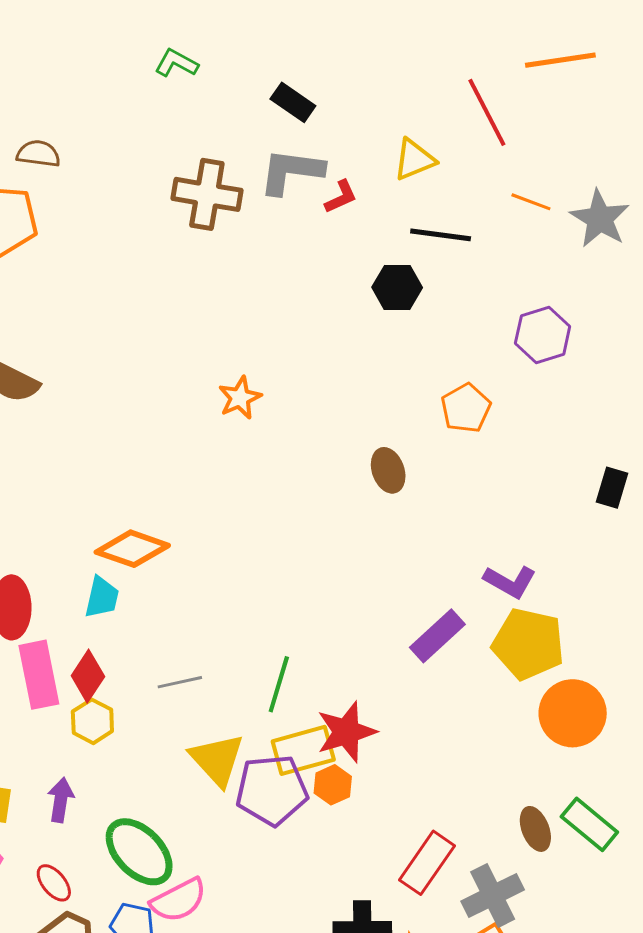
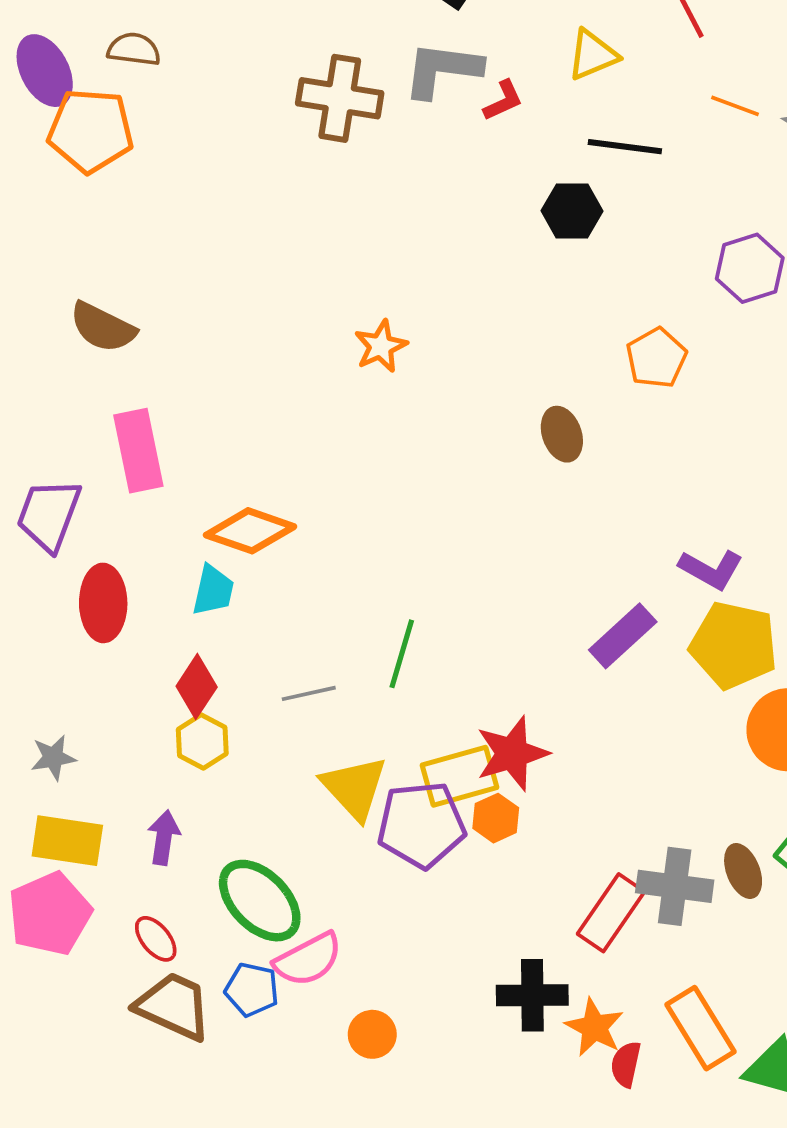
pink rectangle: (39, 675) -> (138, 451), moved
green line: (279, 684) -> (402, 654), moved
gray cross: (493, 895) -> (675, 886), moved, turned 34

